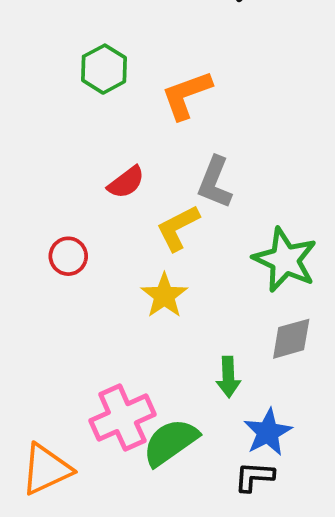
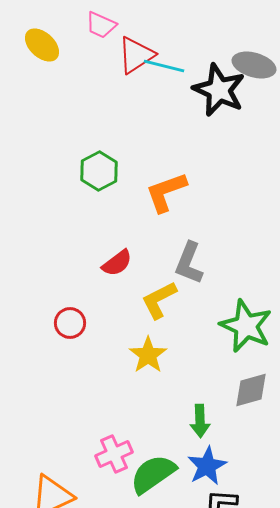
pink cross: (122, 418) -> (114, 454), size x0.7
blue star: (268, 432) -> (207, 466), moved

